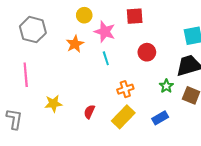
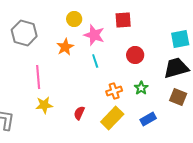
pink line: (26, 75) -> (38, 77), moved
green star: (166, 86) -> (141, 88), moved

